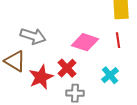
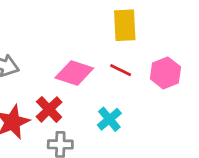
red line: (118, 40) -> (121, 70), turned -56

